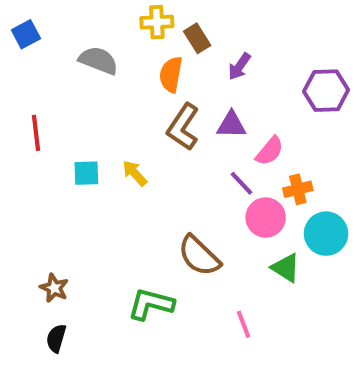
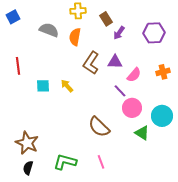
brown rectangle: (197, 38) -> (106, 19), moved
orange semicircle: (171, 75) -> (75, 37), moved
purple hexagon: (326, 91) -> (154, 33), moved
orange cross: (298, 189) -> (163, 72), moved
brown star: (54, 288) -> (27, 143), size x1.6
green L-shape: (151, 304) -> (65, 162), moved
pink line: (243, 324) -> (101, 162), moved

